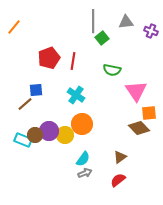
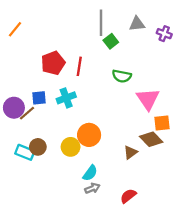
cyan cross: (76, 95) -> (66, 98), moved, turned 36
purple circle: (49, 131) -> (14, 108), moved
brown triangle: (120, 157) -> (130, 152), moved

